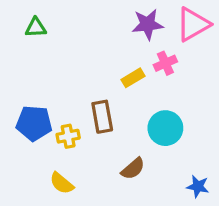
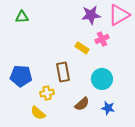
yellow rectangle: (133, 78) -> (82, 48), turned 64
yellow cross: (68, 136) -> (47, 93), moved
blue star: (198, 186) -> (108, 108), moved

